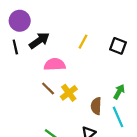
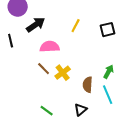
black square: (118, 46) -> (108, 30), turned -35
black line: (15, 47) -> (11, 41), moved

